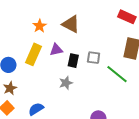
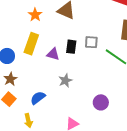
purple triangle: (56, 50) -> (53, 54), moved, turned 32
gray star: (66, 83) -> (65, 81), moved

